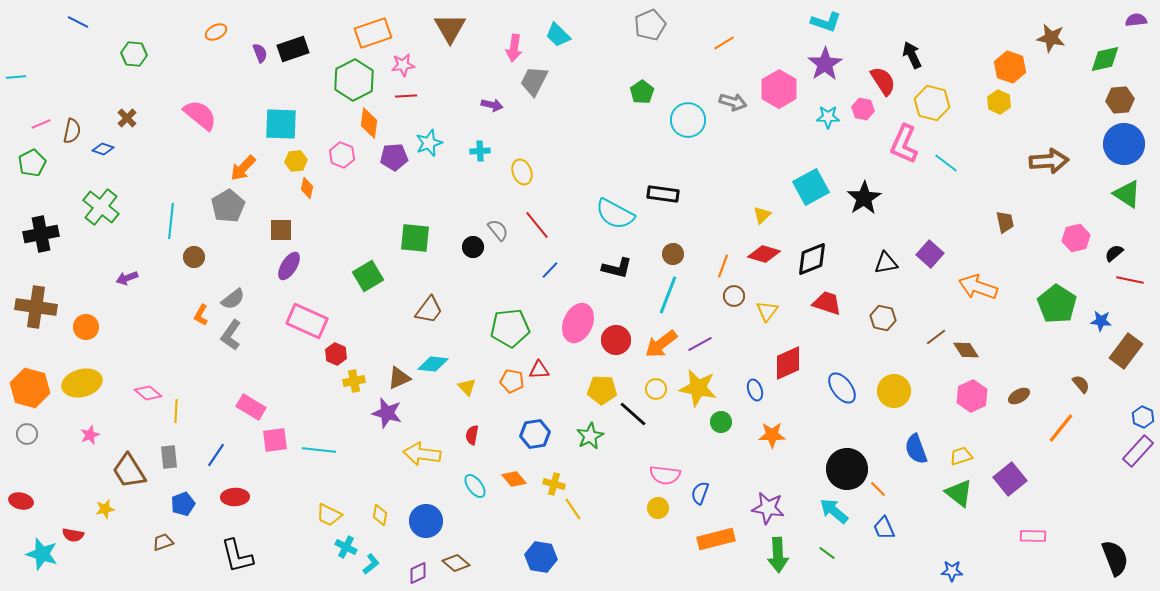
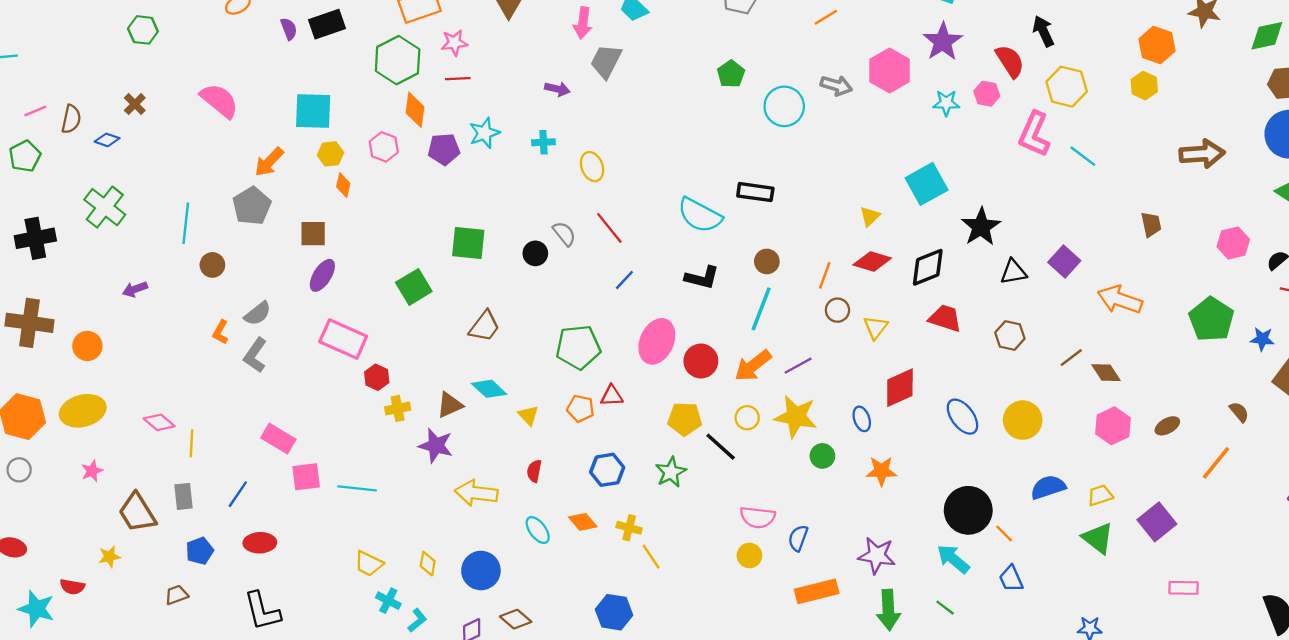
black star: (864, 198) -> (981, 227), moved
cyan diamond: (433, 364) -> (489, 389), turned 36
blue semicircle: (916, 449) -> (1048, 487), turned 92

